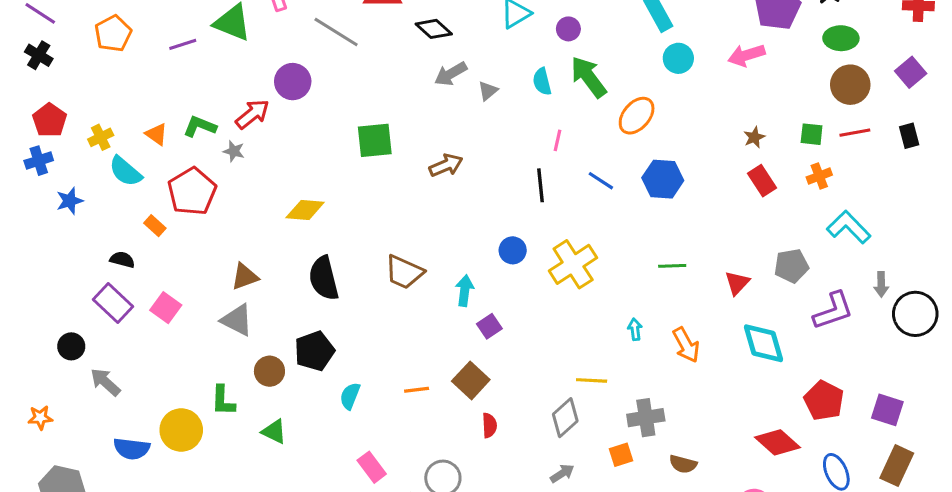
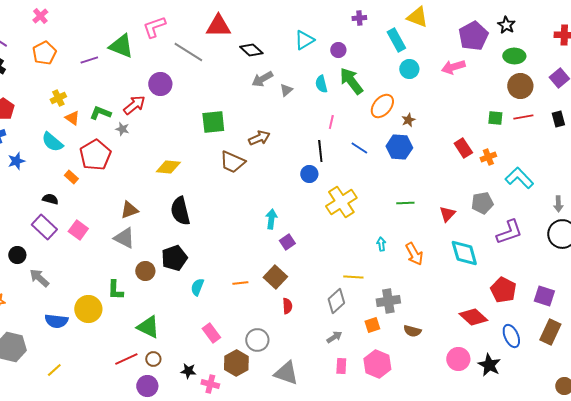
yellow cross: (101, 137) -> (58, 98), moved
brown star: (754, 137) -> (408, 120), moved
orange cross: (819, 176) -> (488, 157), moved
blue circle: (513, 250) -> (309, 174), moved
brown trapezoid: (404, 272) -> (232, 162), moved
gray arrow: (881, 284) -> (558, 204), moved
green triangle: (274, 432) -> (148, 327), moved, size x1.4

